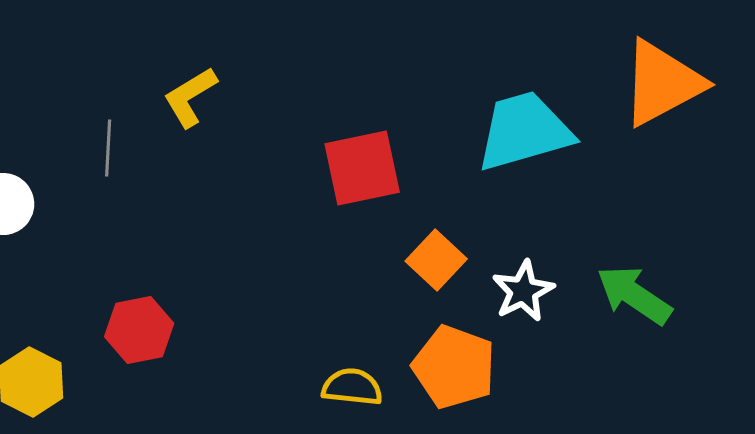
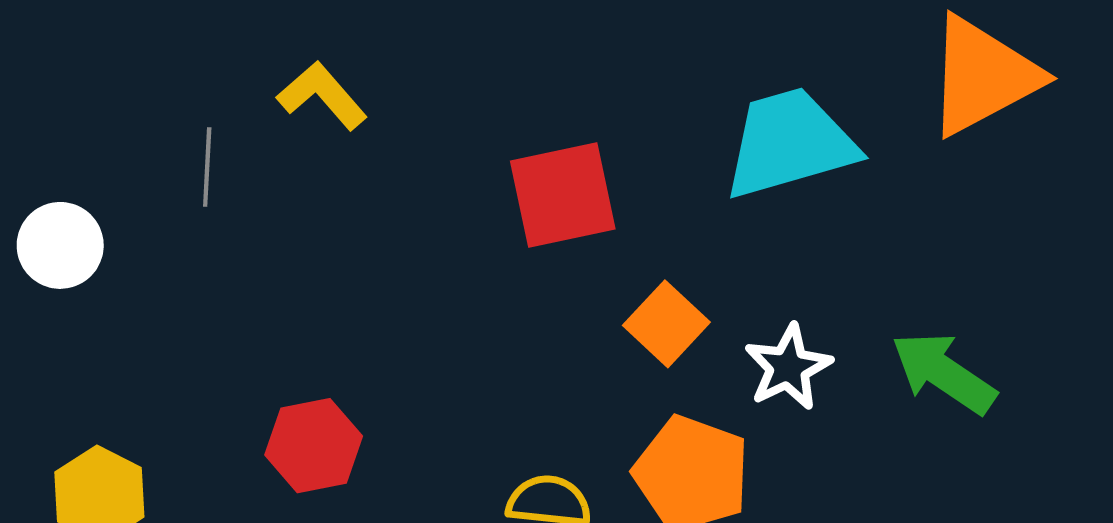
yellow L-shape: (190, 97) -> (322, 96), turned 80
red hexagon: (139, 330) -> (314, 446), moved

